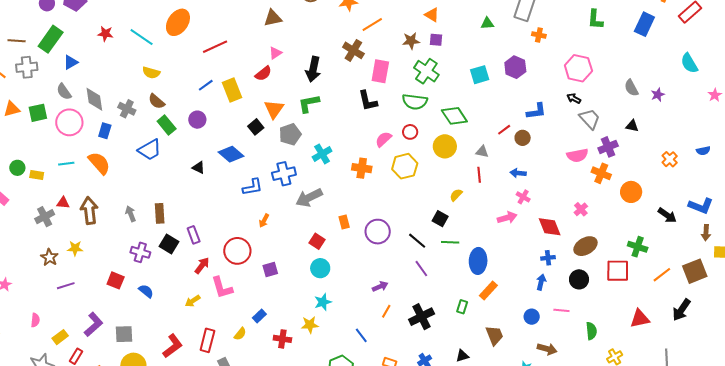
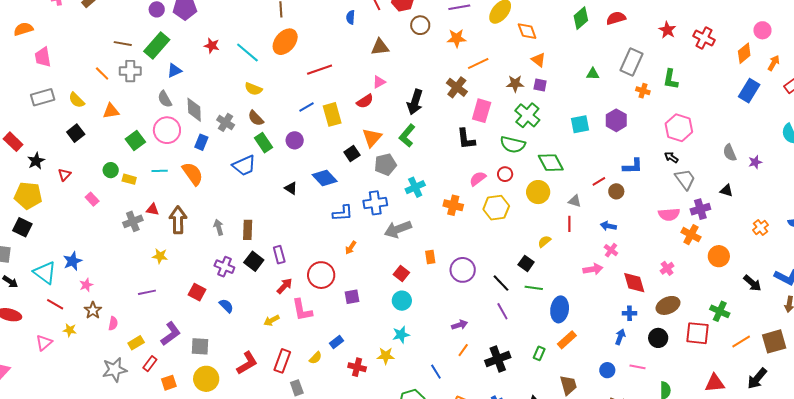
green L-shape: (595, 19) -> (671, 79), moved
green L-shape: (309, 104) -> (407, 136), turned -45
green square: (38, 113) -> (135, 140), moved, turned -30
brown star: (49, 257) -> (93, 310), moved

